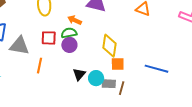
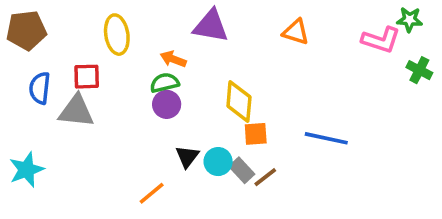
red square: (49, 38) -> (87, 77), moved
orange line: (40, 66) -> (152, 193), moved, turned 42
gray rectangle: (109, 84) -> (242, 170), turned 48
brown line: (122, 88) -> (265, 177), turned 40

